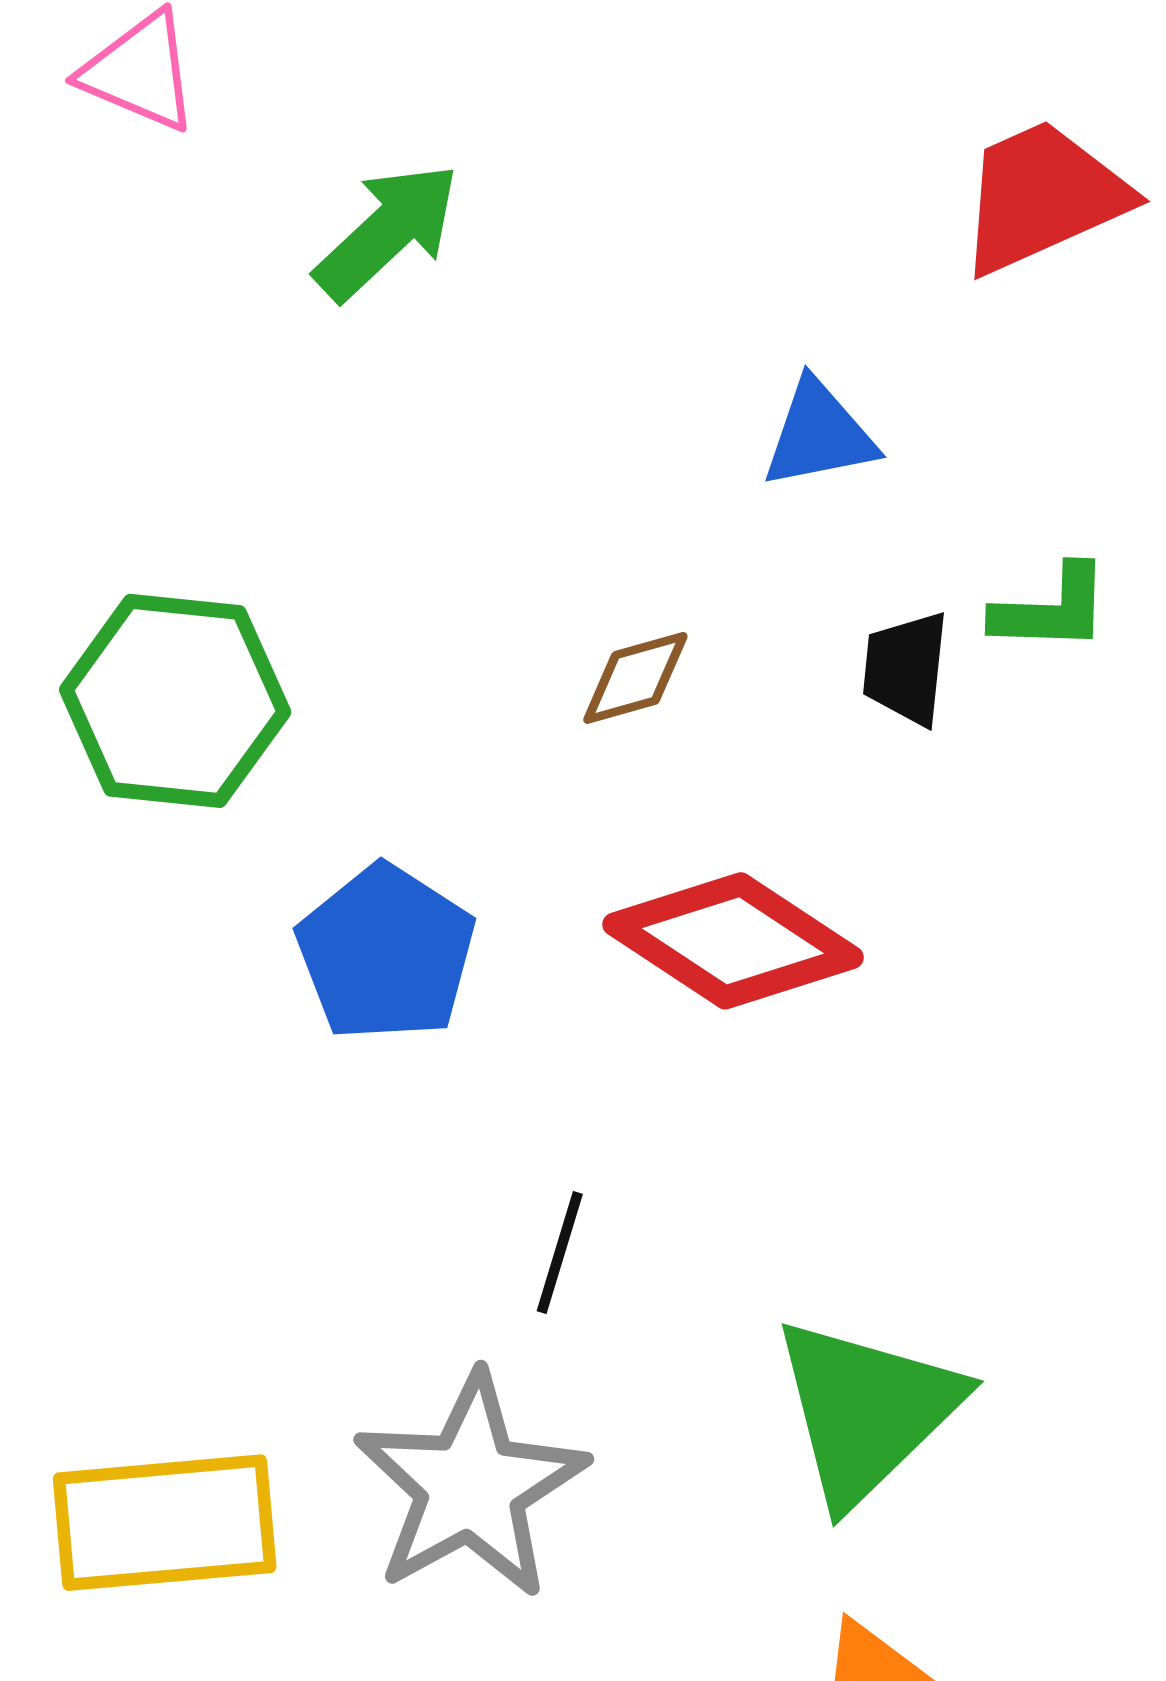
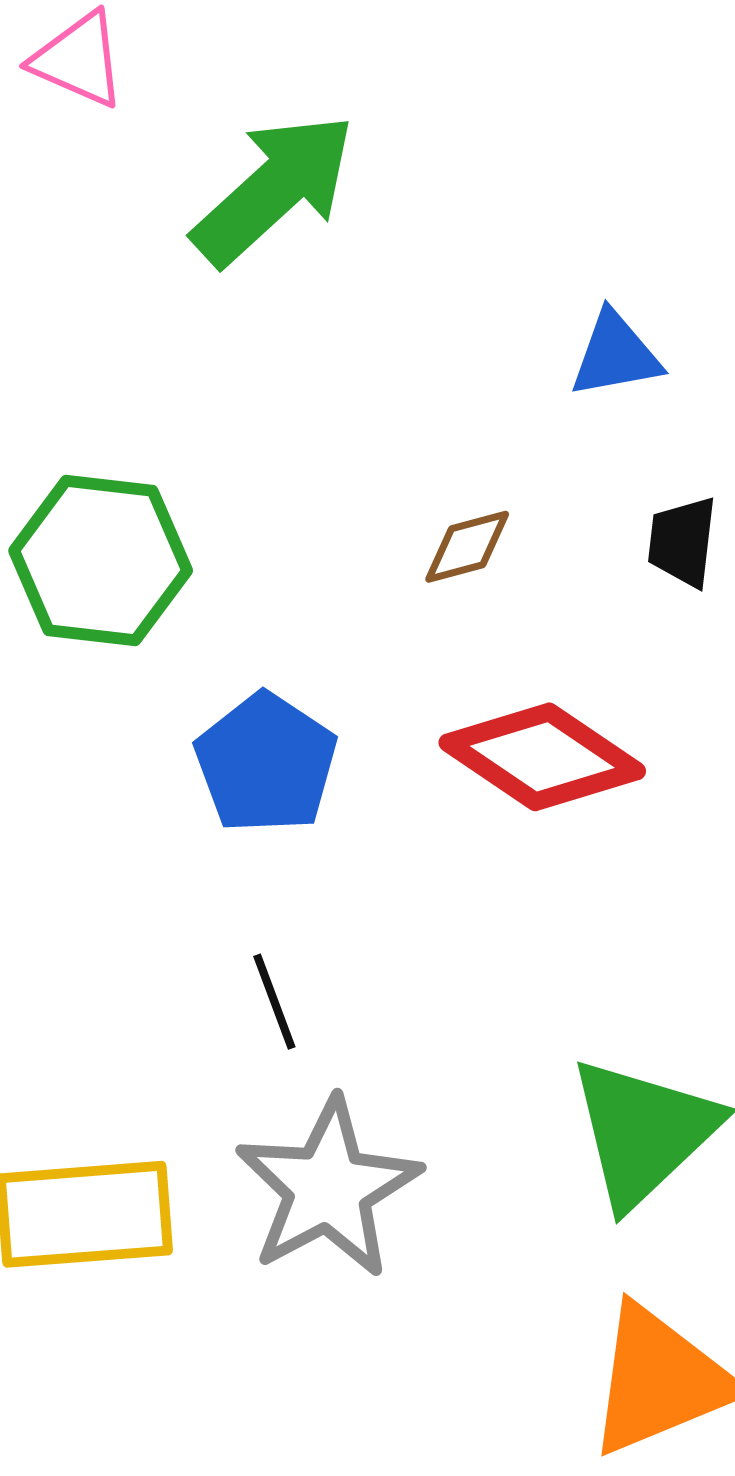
green arrow: (387, 232) -> (274, 189), size x1.4
black line: (560, 1252) -> (274, 1002), moved, turned -38

